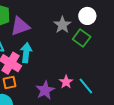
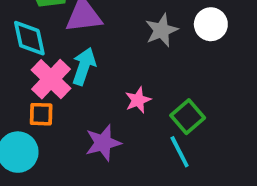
green square: (82, 38) -> (188, 117), moved
pink star: (66, 82) -> (138, 100), moved

